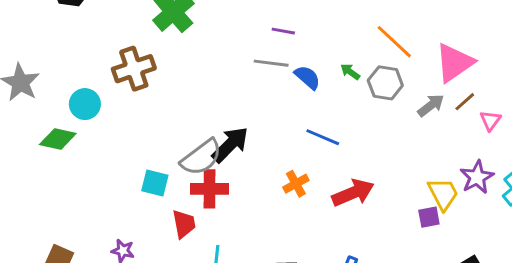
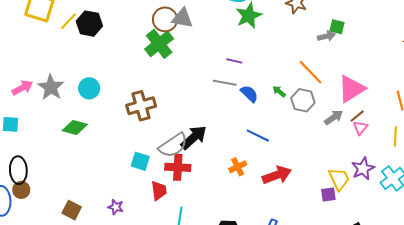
brown cross: (134, 69) -> (141, 106), moved
cyan circle: (85, 104) -> (89, 88), moved
pink triangle: (490, 120) -> (360, 128), moved

